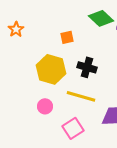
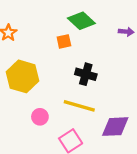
green diamond: (101, 18) -> (81, 21), moved
yellow hexagon: (51, 69) -> (22, 76), moved

